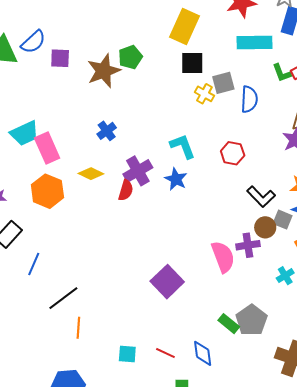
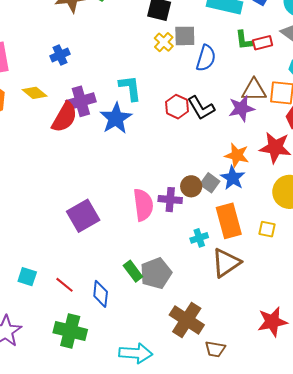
blue star: (176, 179) -> (116, 118), size x1.4
red semicircle: (126, 190) -> (64, 117), size x1.5
black L-shape: (261, 197) -> (201, 108), moved

